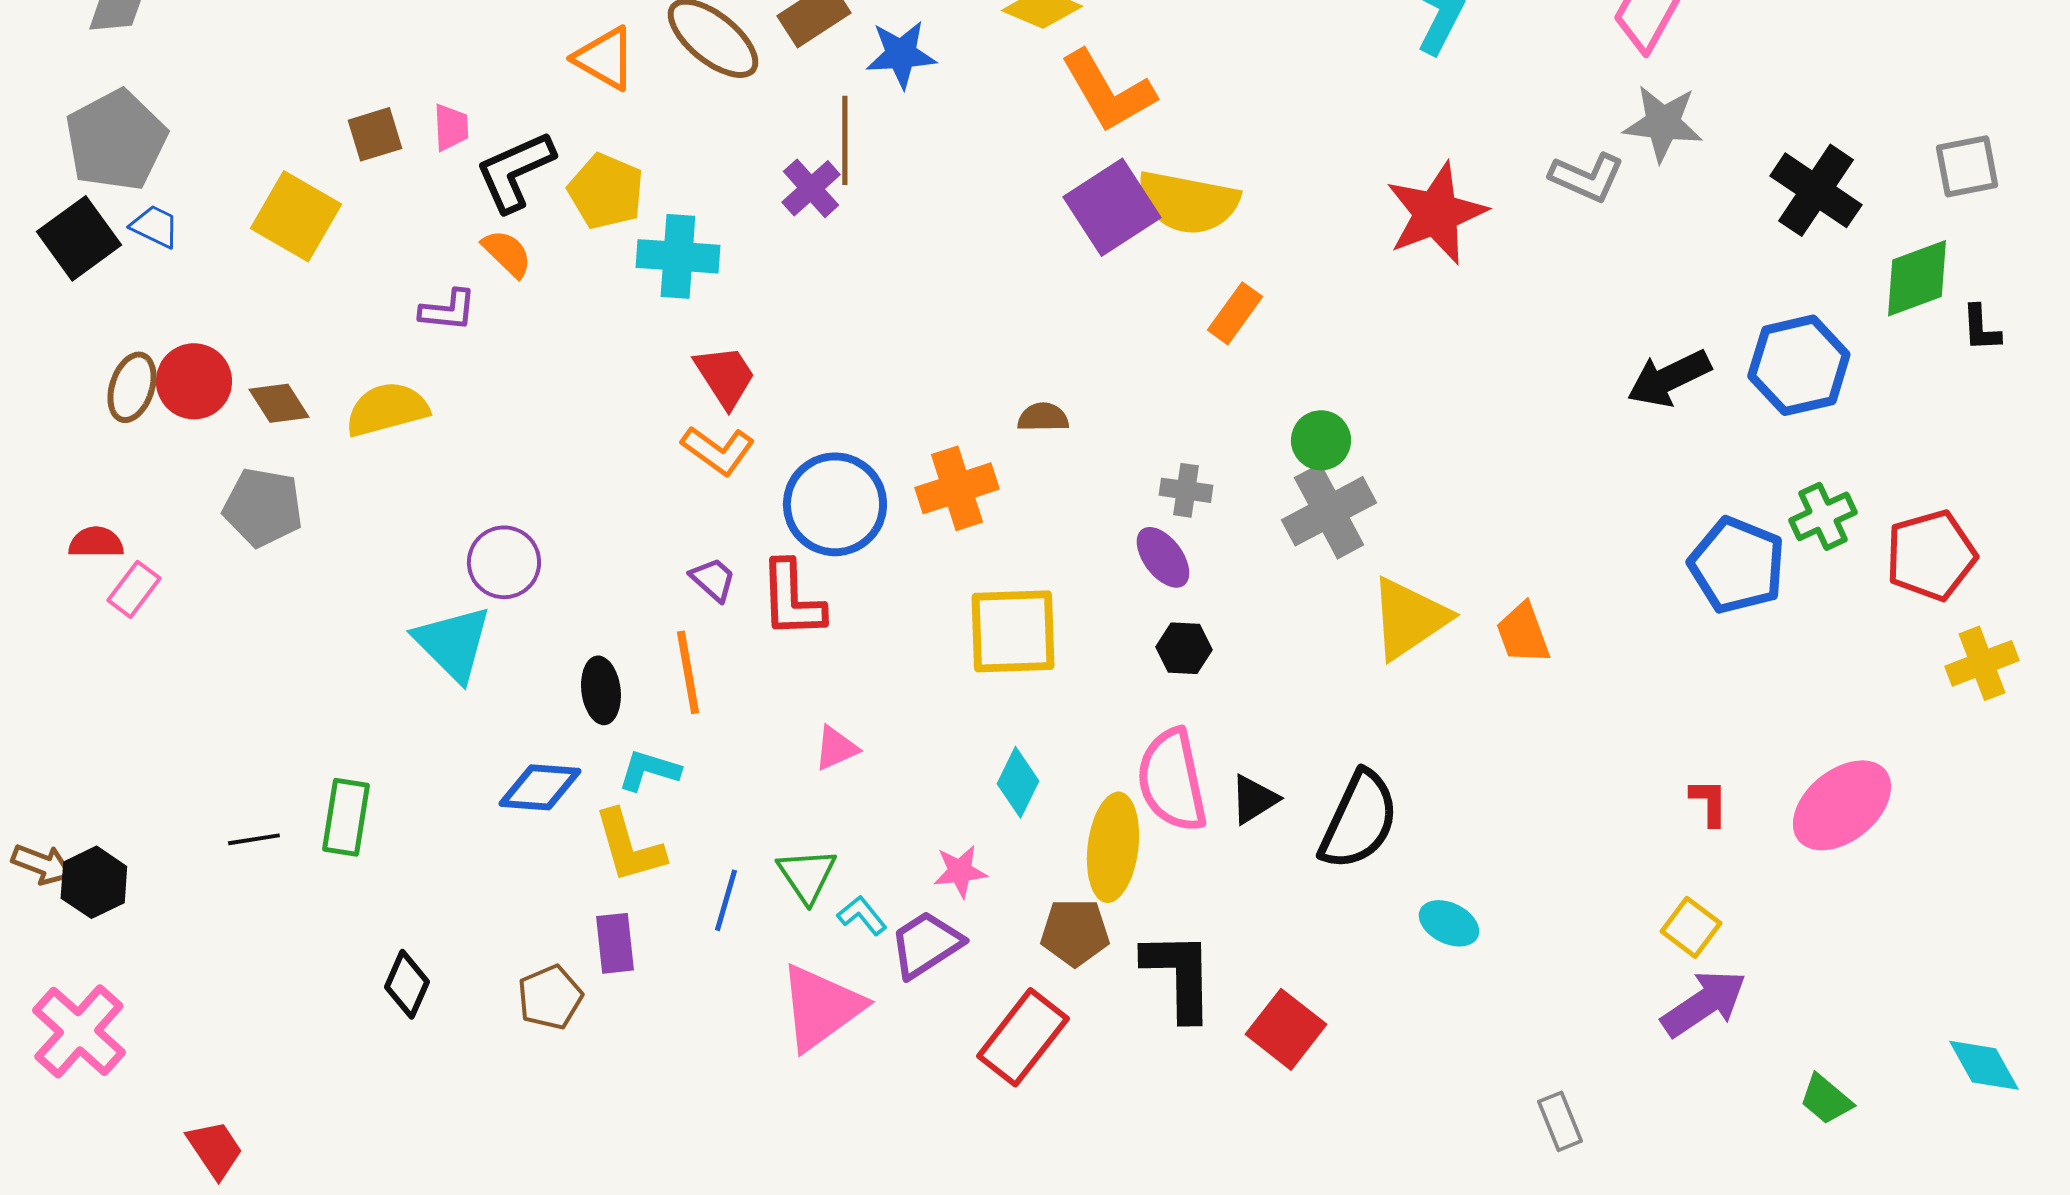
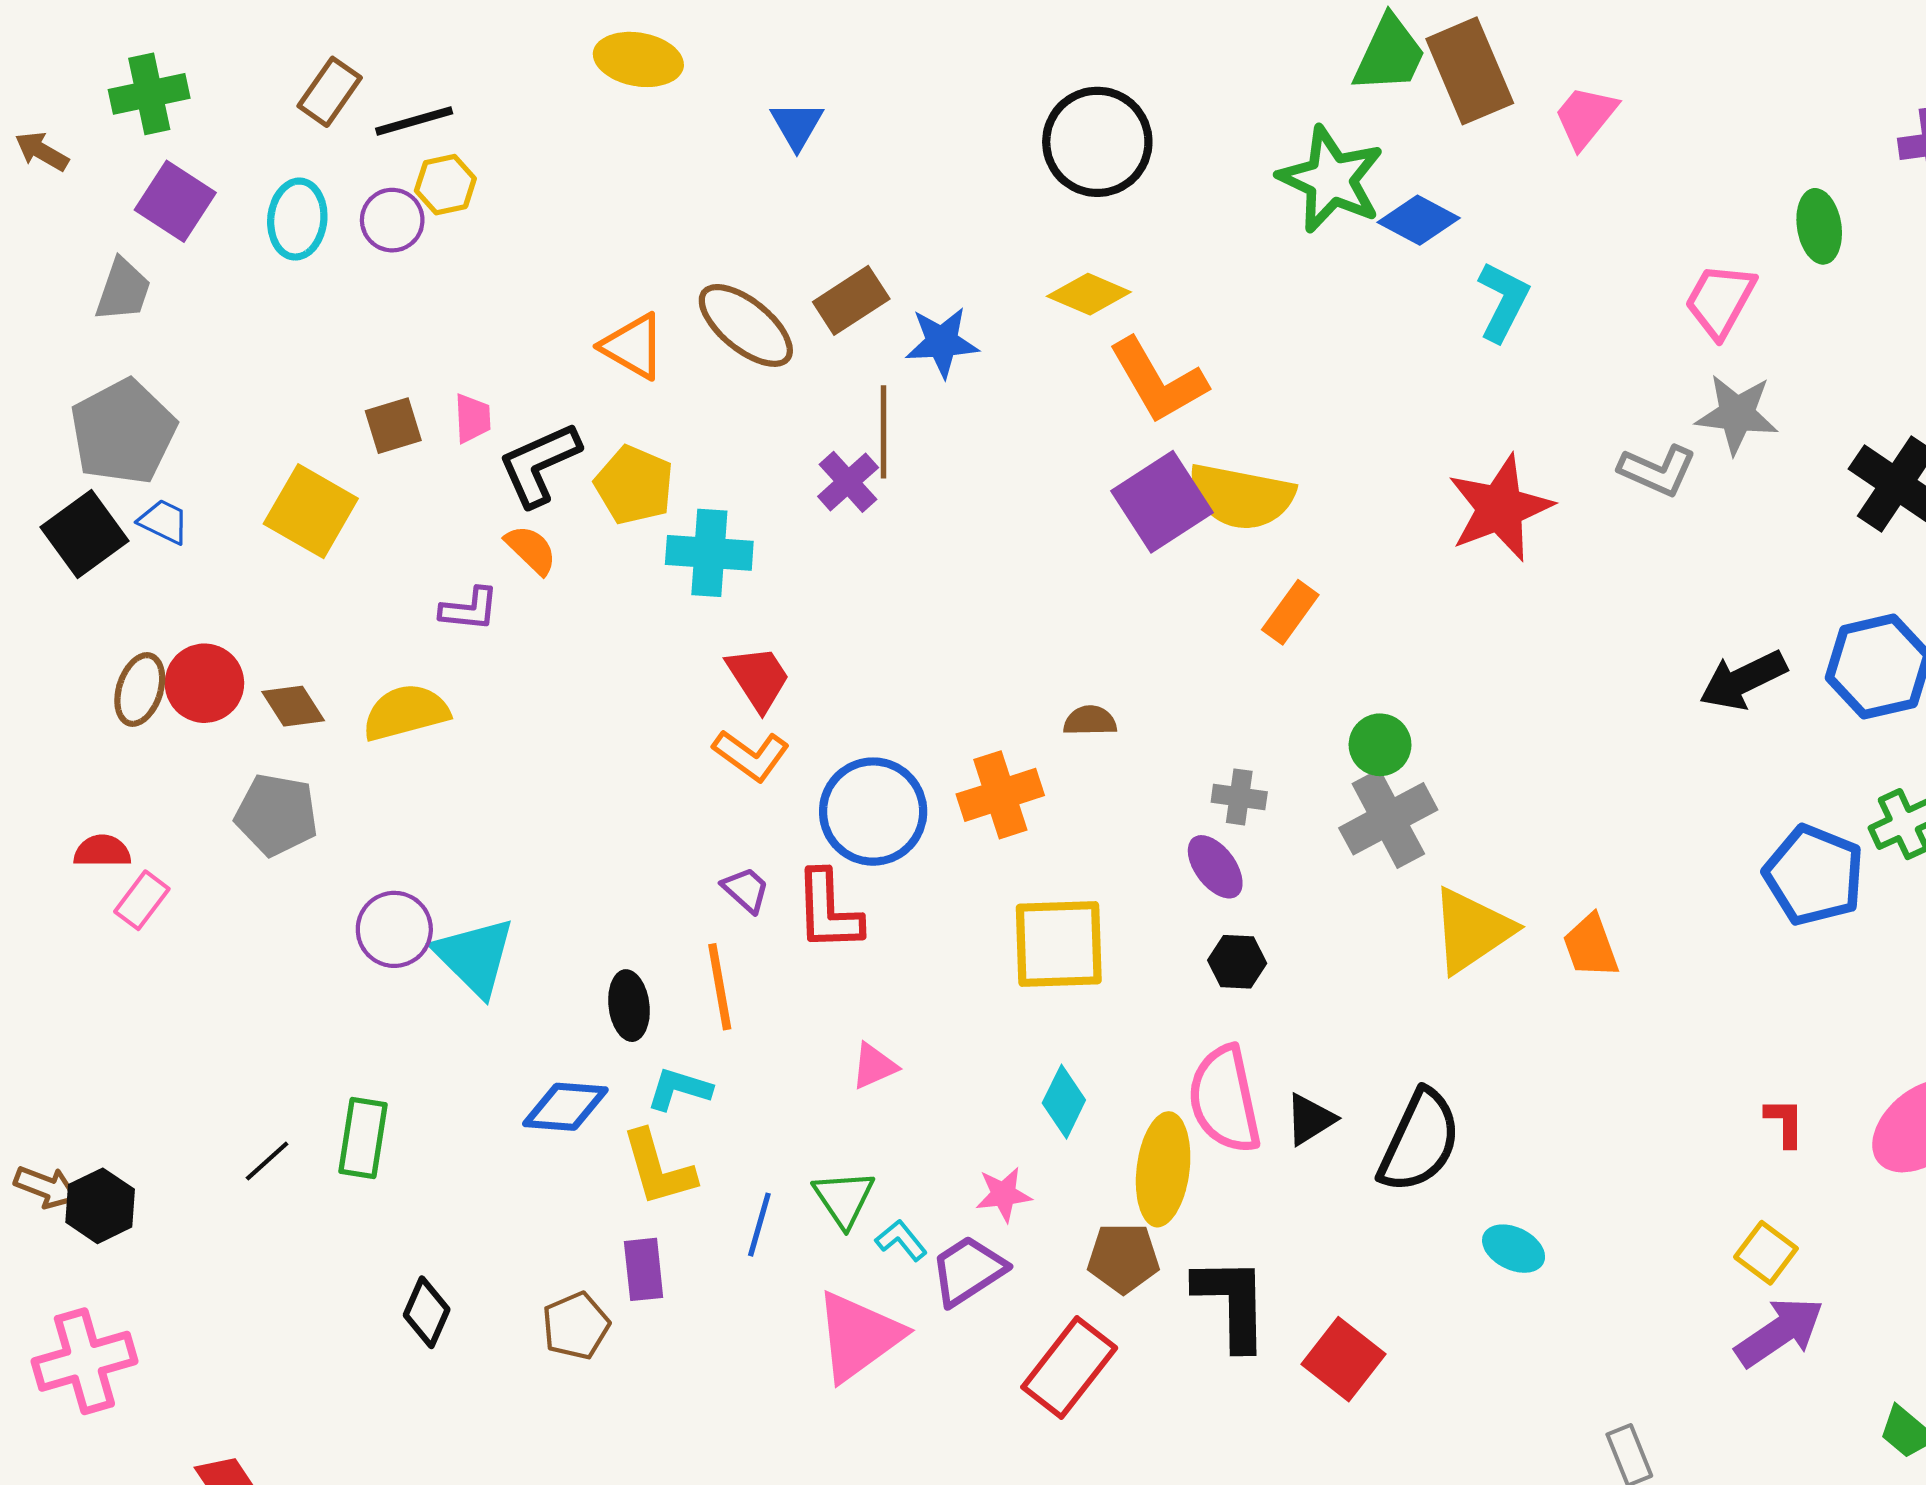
purple circle: (504, 562) -> (394, 929), moved
black line: (254, 839) -> (267, 1161), turned -33
pink cross: (79, 1031) -> (84, 1361), turned 32

